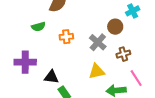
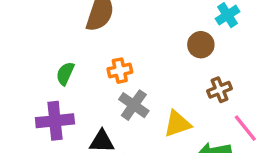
green semicircle: (38, 27) -> (65, 74), moved, turned 136
gray cross: (98, 42) -> (134, 105), moved

